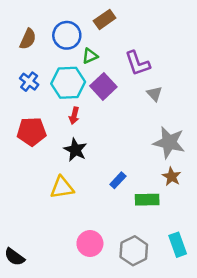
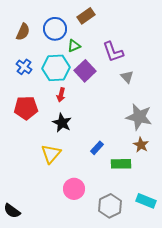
yellow triangle: (62, 187) -> (51, 154), turned -40
pink circle: (90, 243) -> (74, 189), moved
cyan rectangle: (178, 245) -> (146, 201), turned -48

